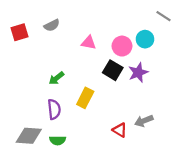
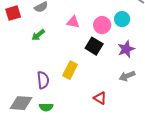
purple star: (138, 72) -> (126, 49), moved
green arrow: (56, 78) -> (38, 35), moved
gray arrow: (144, 121) -> (127, 76), moved

